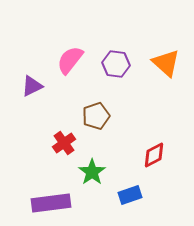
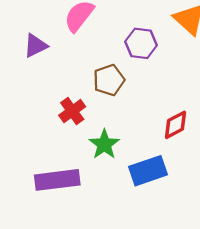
purple hexagon: (116, 64) -> (141, 43), moved
blue rectangle: (130, 195) -> (148, 171), size x1.4

